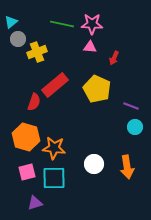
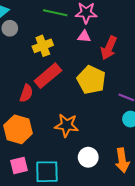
yellow cross: (37, 52) -> (43, 46), moved
red arrow: (114, 58) -> (109, 48), size x1.6
orange star: (54, 148) -> (67, 125), moved

